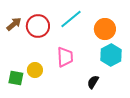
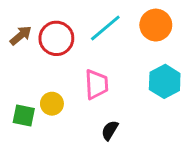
orange circle: (105, 29) -> (156, 25), moved
black semicircle: (93, 82) -> (110, 130), moved

